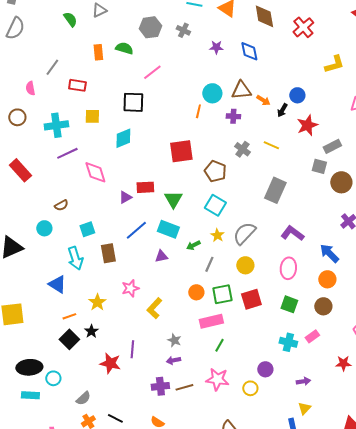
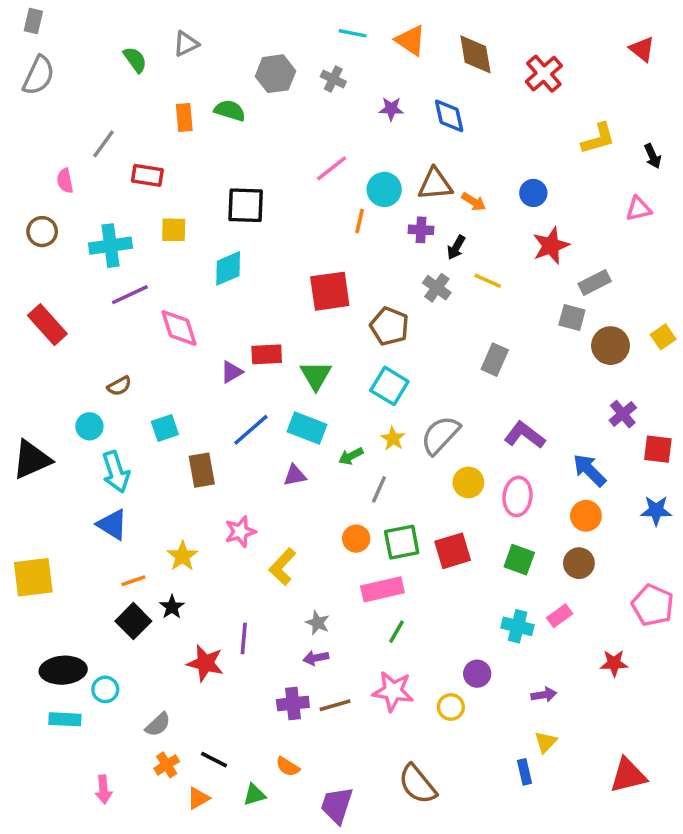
pink line: (152, 72) -> (332, 168), moved
black arrow: (282, 110) -> (456, 247), moved
gray rectangle: (275, 190) -> (495, 360), size x0.7
cyan arrow: (75, 258) -> (116, 472), moved
yellow circle: (245, 265) -> (468, 482), moved

